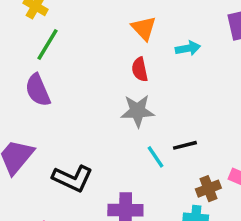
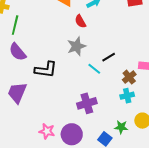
red semicircle: (140, 69) -> (80, 21), moved
black L-shape: (72, 178) -> (46, 70), moved

